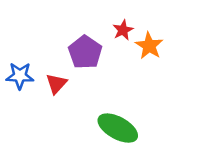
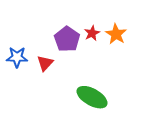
red star: (123, 30) -> (92, 33), moved

